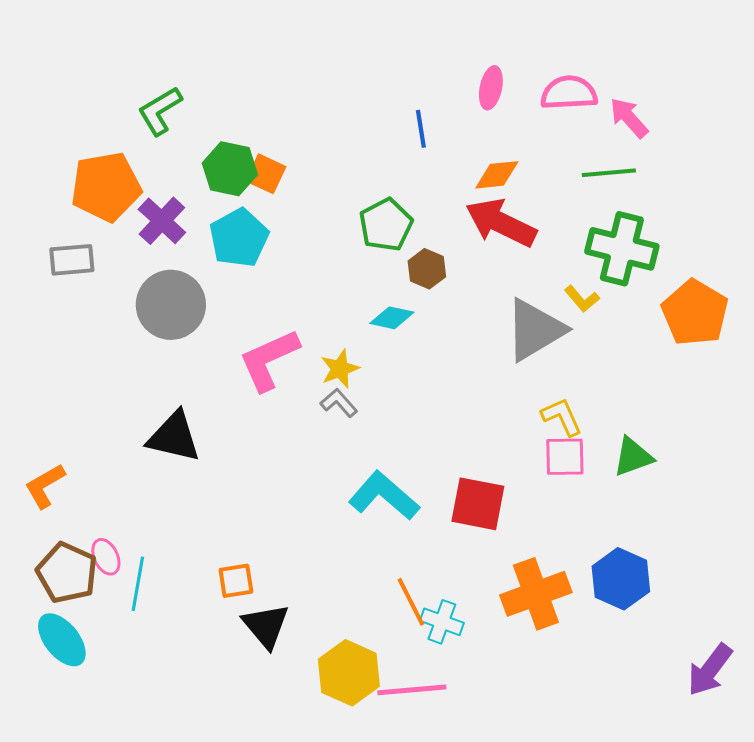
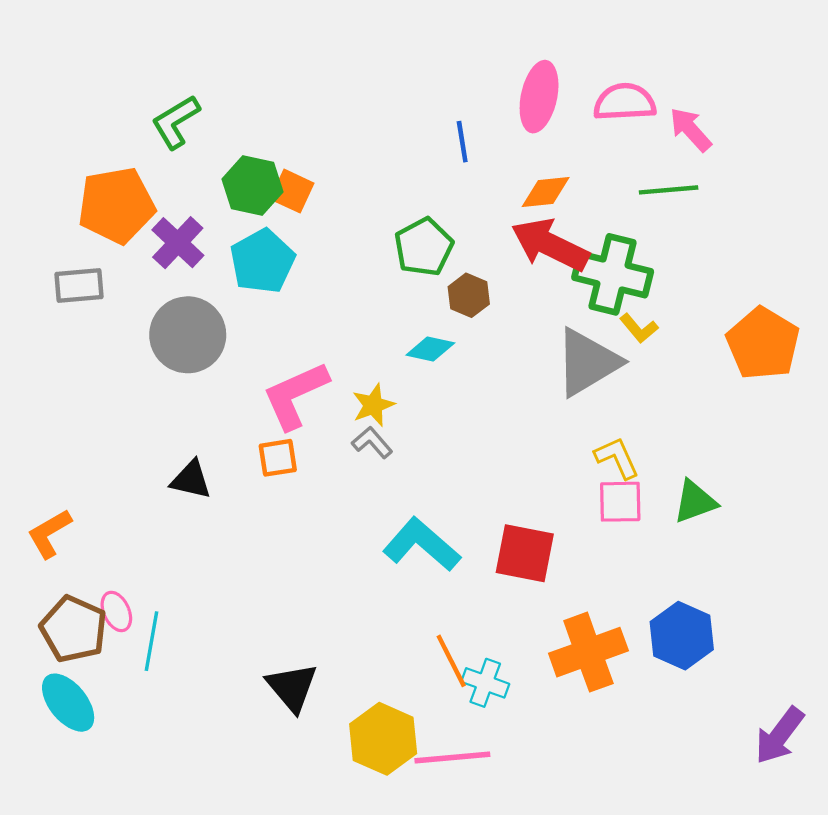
pink ellipse: (491, 88) -> (539, 97), size x1.5
green cross: (622, 249) -> (613, 274), moved
black triangle: (174, 437) -> (191, 480), size x0.7
orange square: (236, 581) -> (278, 458), moved

